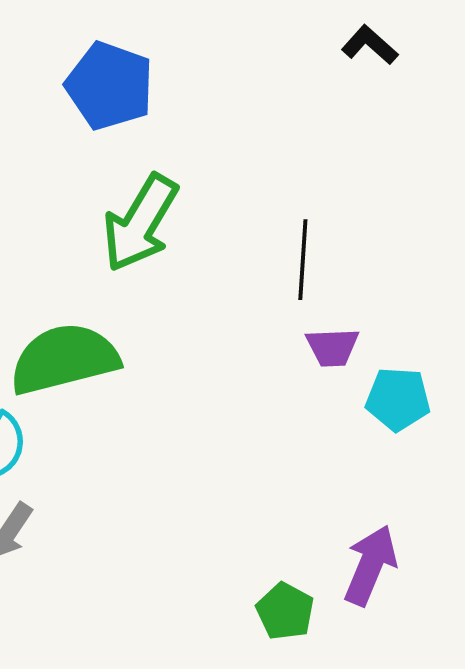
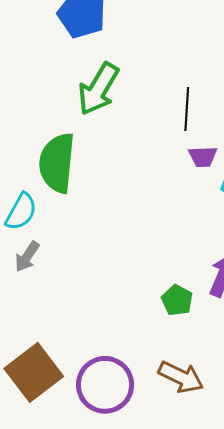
green semicircle: (64, 359) -> (57, 163), turned -70

